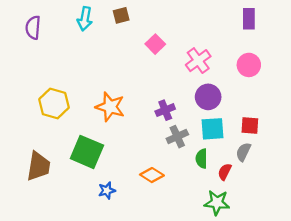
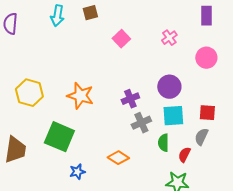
pink cross: (198, 61) -> (169, 38), moved, size x0.7

